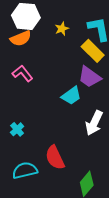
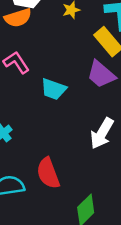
cyan trapezoid: (71, 96) -> (54, 89), moved, turned 50

